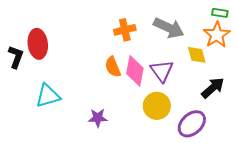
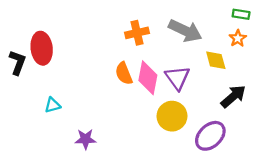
orange star: (217, 35) -> (238, 38), size x0.6
cyan triangle: (48, 96) -> (53, 105), size x0.6
purple star: (98, 118) -> (85, 139), moved

